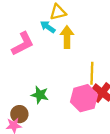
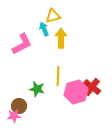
cyan arrow: (48, 27) -> (44, 29), turned 32
yellow line: (92, 73) -> (58, 76), moved

